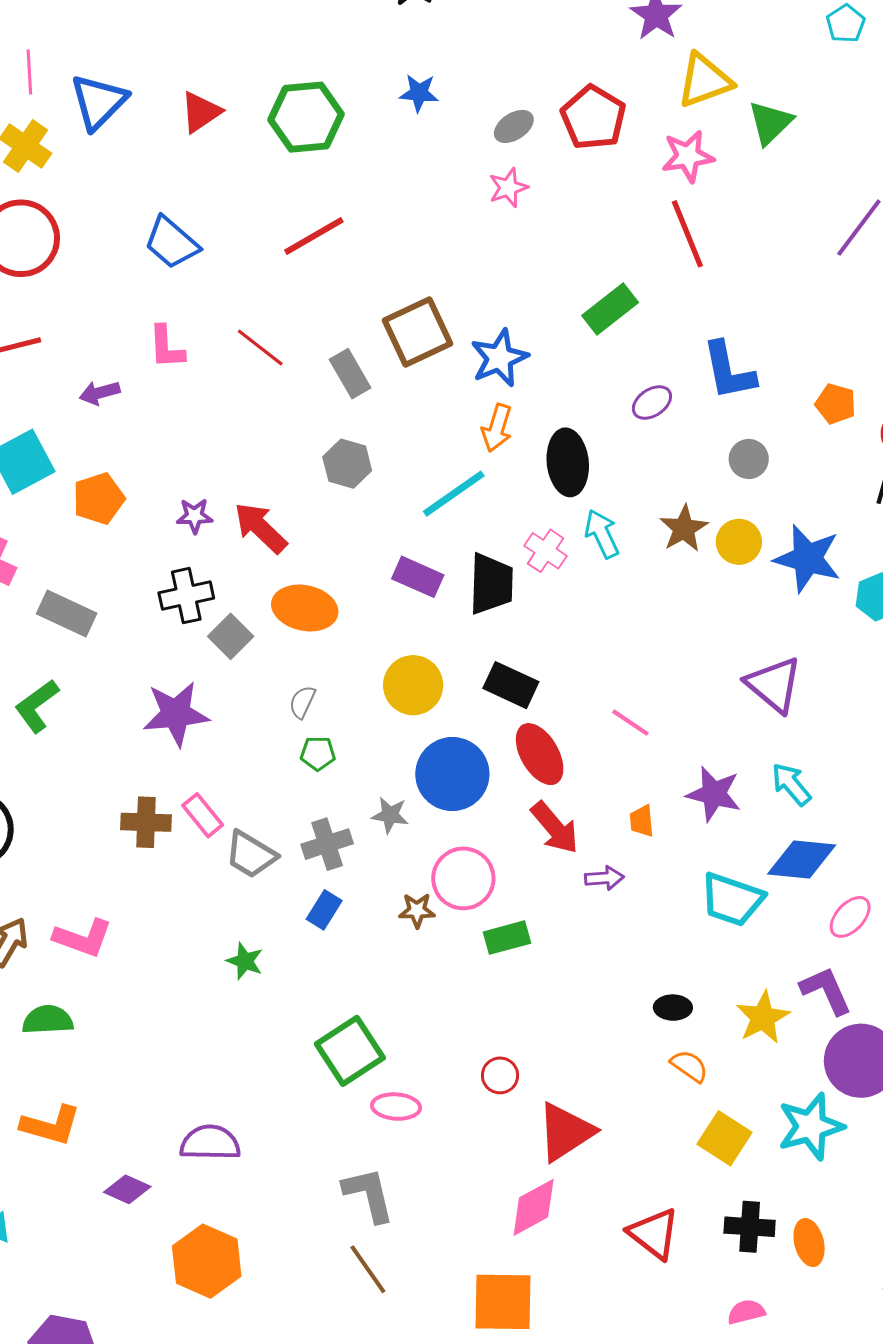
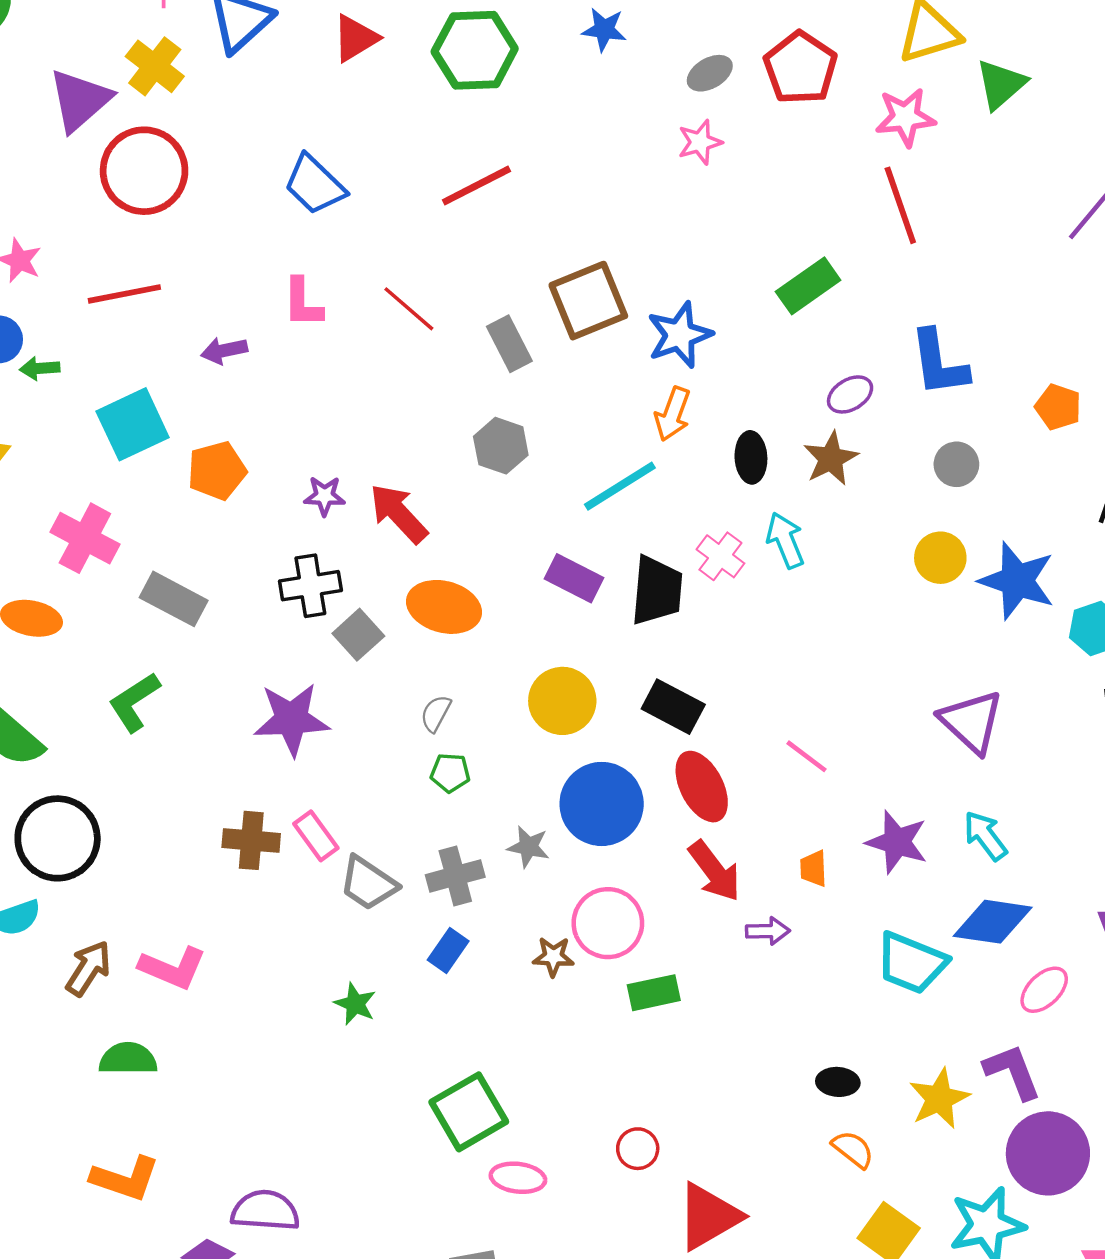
black ellipse: (568, 462) -> (751, 457), size x0.7
brown star: (684, 529) -> (831, 458), moved
purple semicircle: (210, 1143) -> (265, 1211), moved

